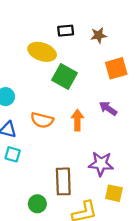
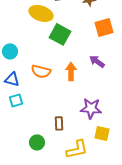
cyan square: (13, 154) -> (16, 100), turned -32
brown rectangle: (63, 181) -> (59, 123), size x0.6

